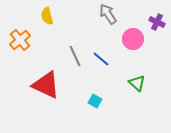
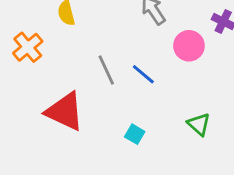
green triangle: (137, 83) -> (199, 124), moved

